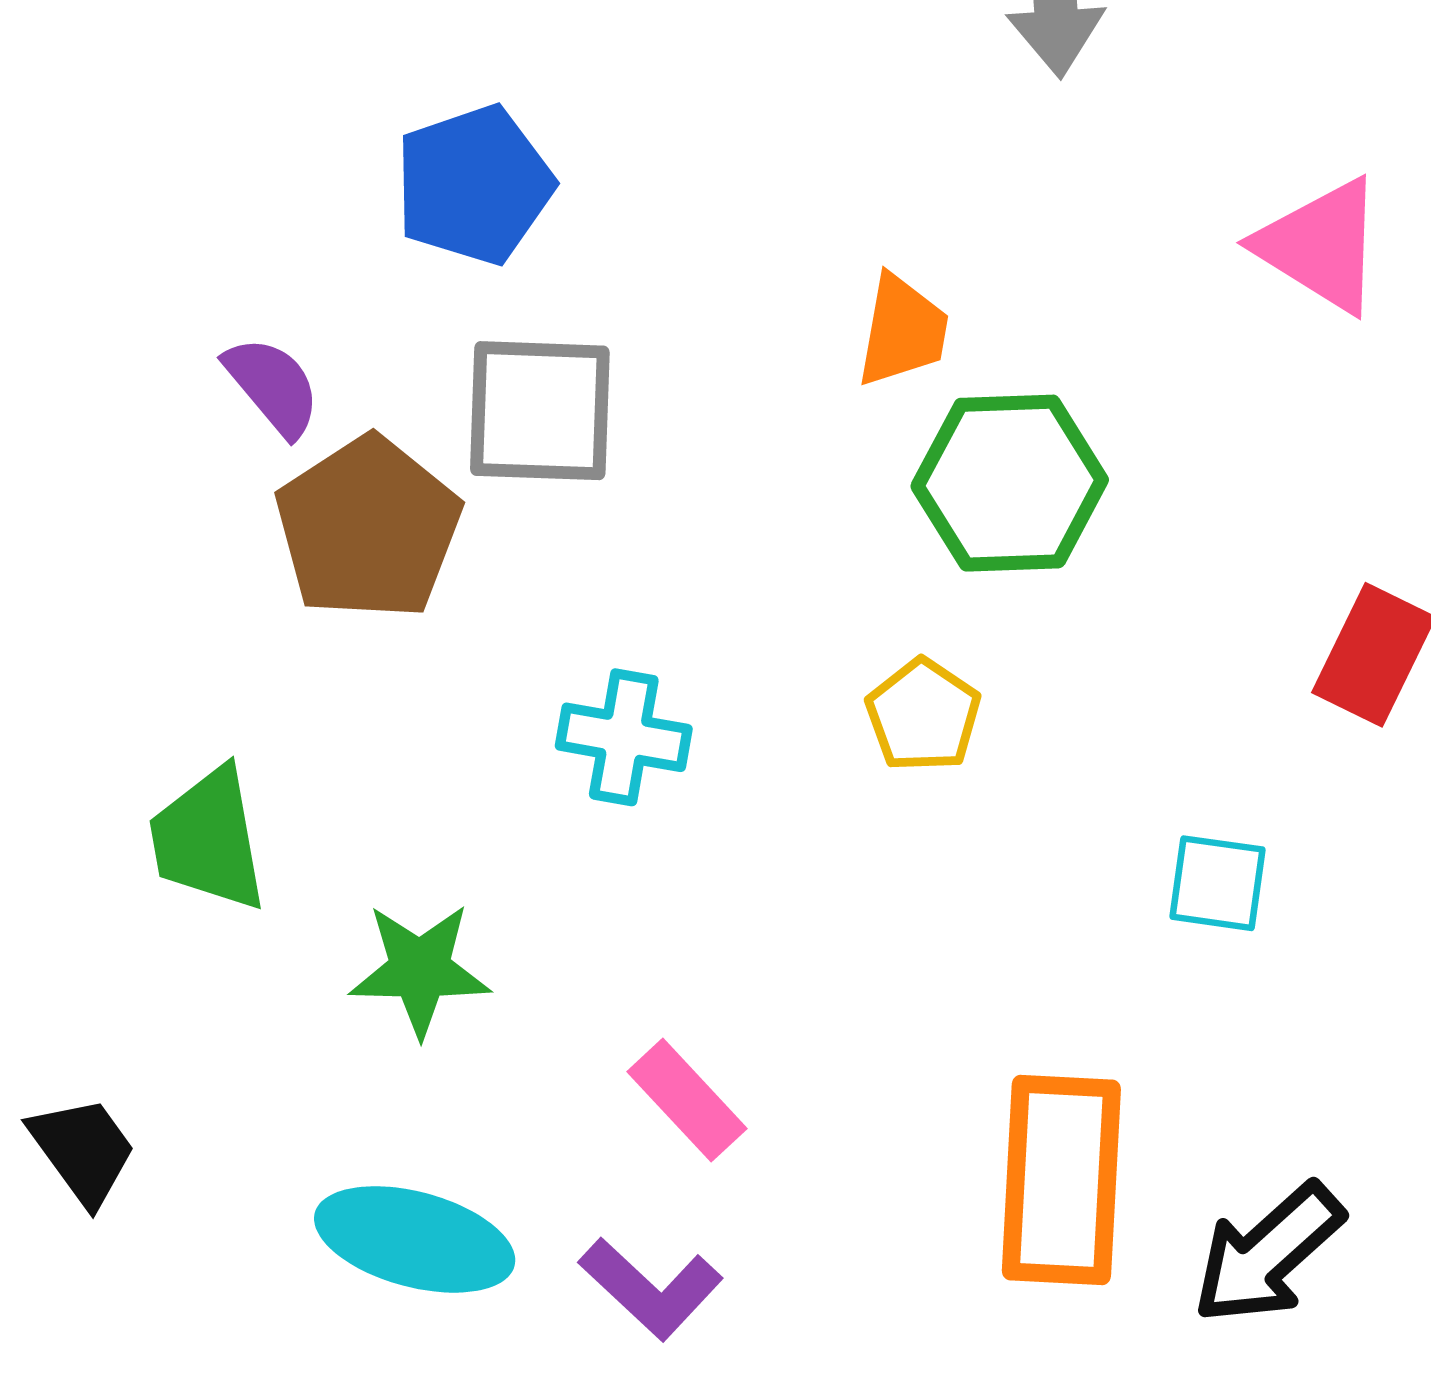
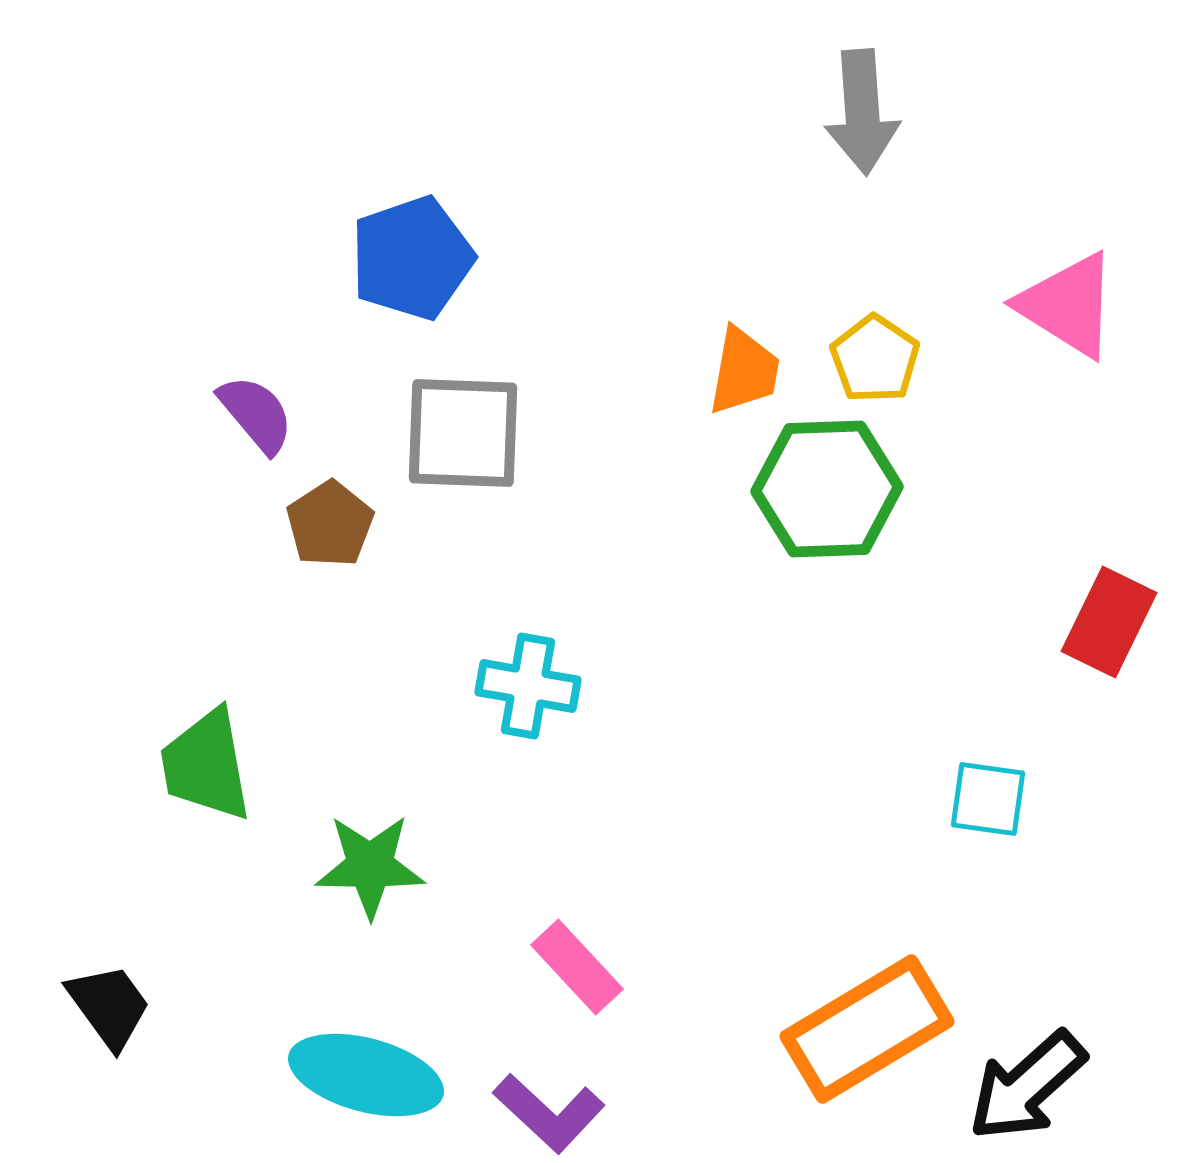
brown pentagon: (368, 528) -> (330, 524), size x0.6
yellow pentagon: (923, 715) -> (875, 359), moved
orange rectangle: (1061, 1180) -> (867, 1029), turned 56

